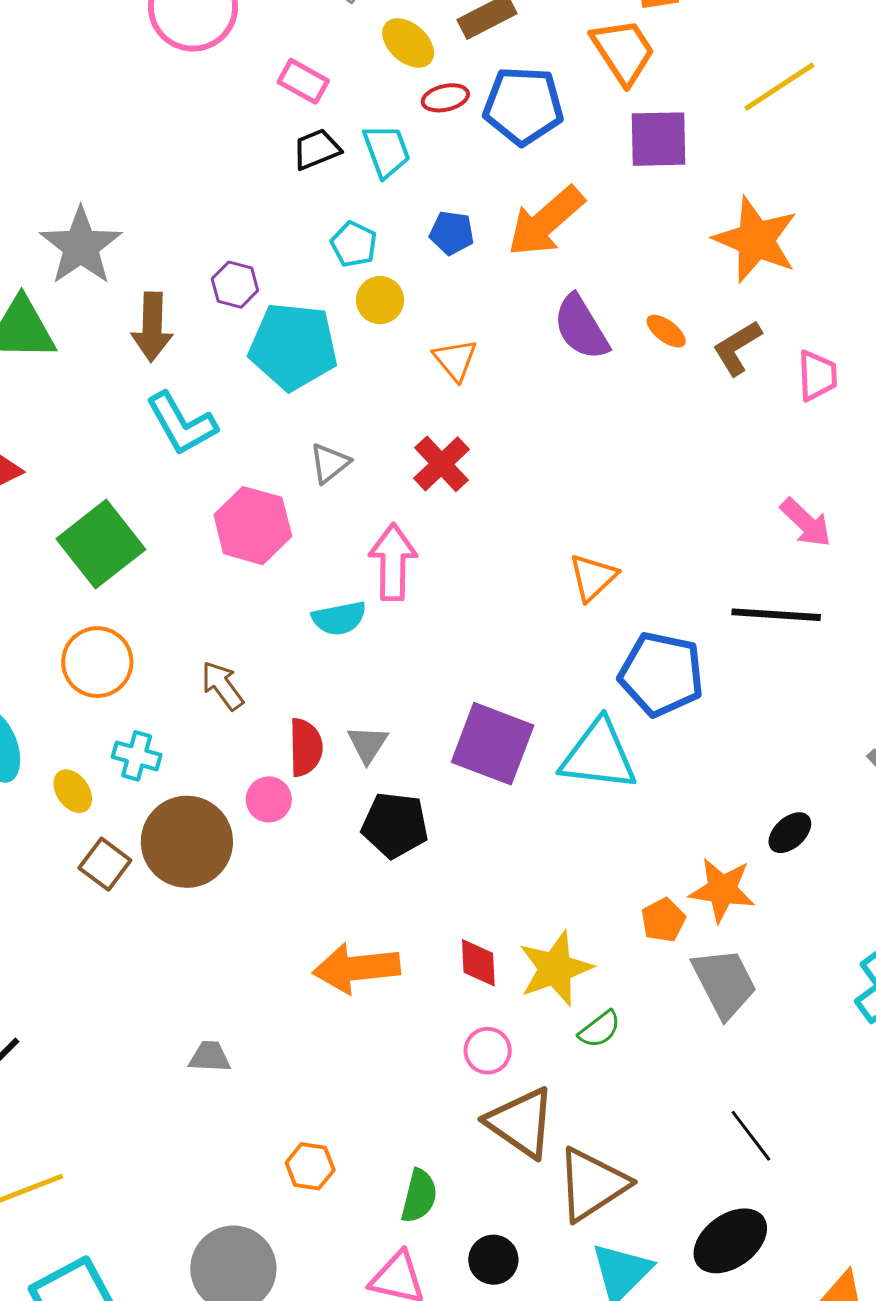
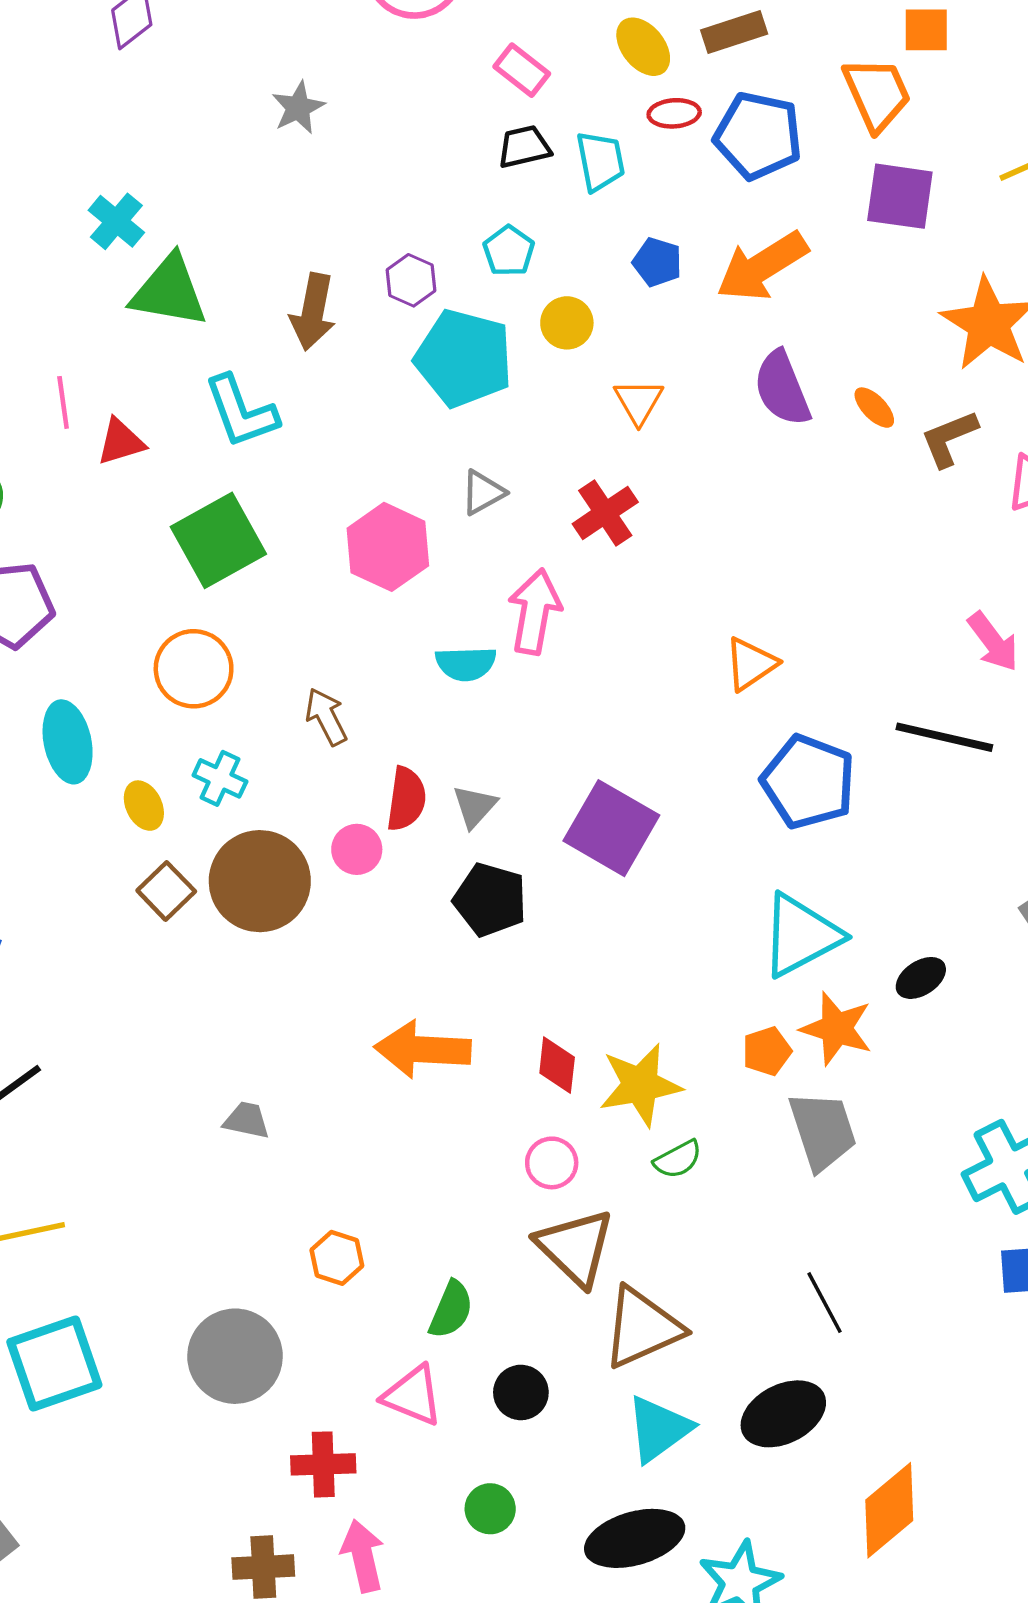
cyan pentagon: (354, 244) -> (509, 251), moved
gray star: (81, 246) -> (298, 108), moved, size x0.6
cyan L-shape: (181, 424) -> (241, 412), moved
cyan triangle: (599, 755) -> (801, 935), moved, turned -44

